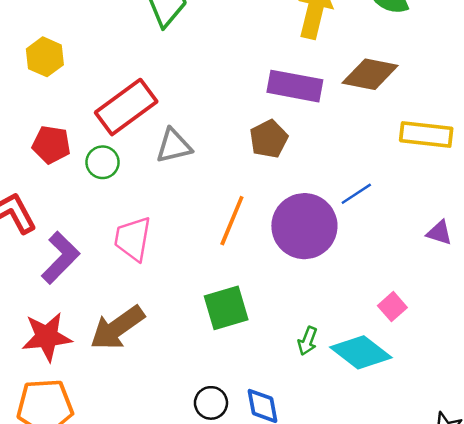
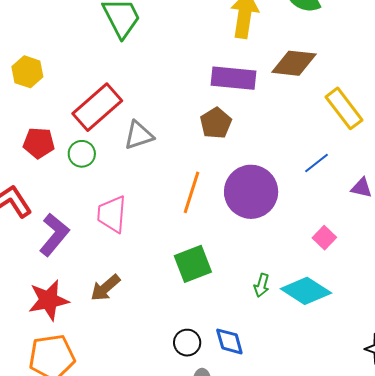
yellow rectangle: (426, 134) -> (344, 108), turned 51
blue line: (356, 194) -> (317, 163), moved
pink square: (392, 307) -> (324, 238), moved
brown arrow: (117, 328) -> (105, 288), size x0.7

